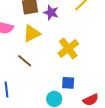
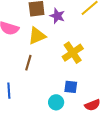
brown line: (25, 61) -> (28, 63), turned 63

